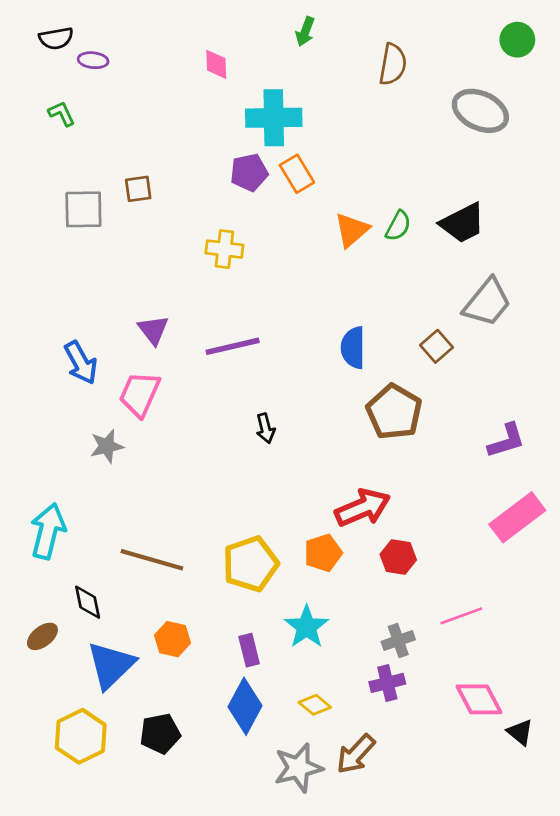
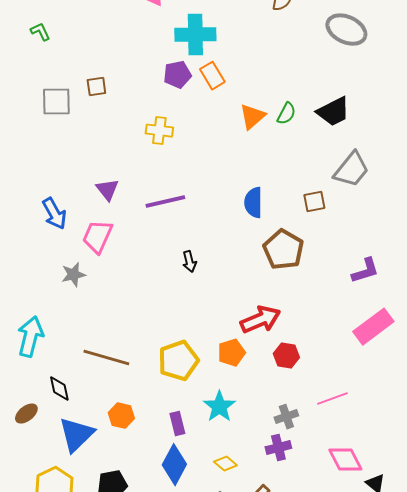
brown square: (437, 346) -> (314, 202), turned 30

